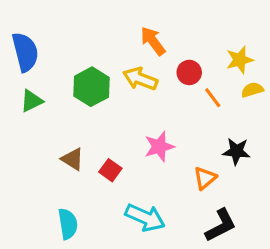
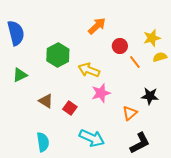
orange arrow: (153, 41) -> (97, 26), turned 84
yellow arrow: (140, 79) -> (89, 70), moved
green triangle: (32, 101) -> (20, 75), moved

